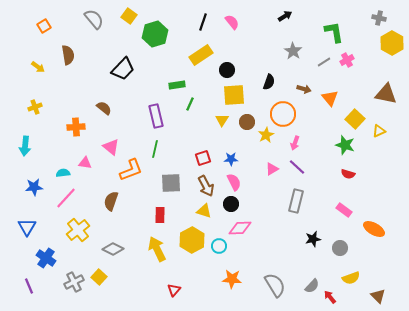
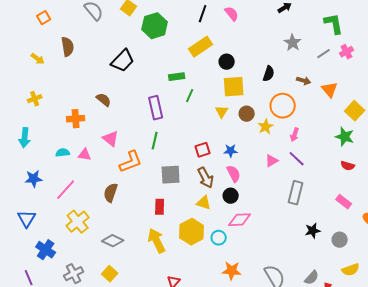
cyan semicircle: (63, 173) -> (63, 153), moved
yellow square: (99, 277) -> (110, 274), moved

